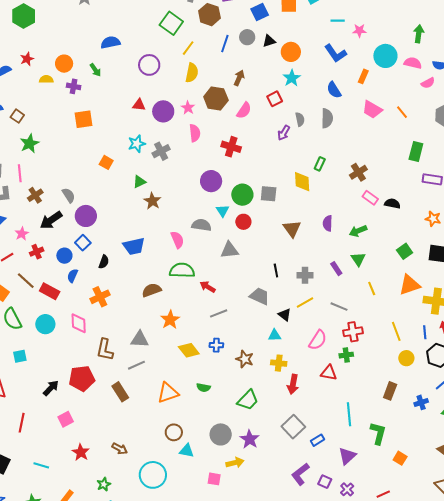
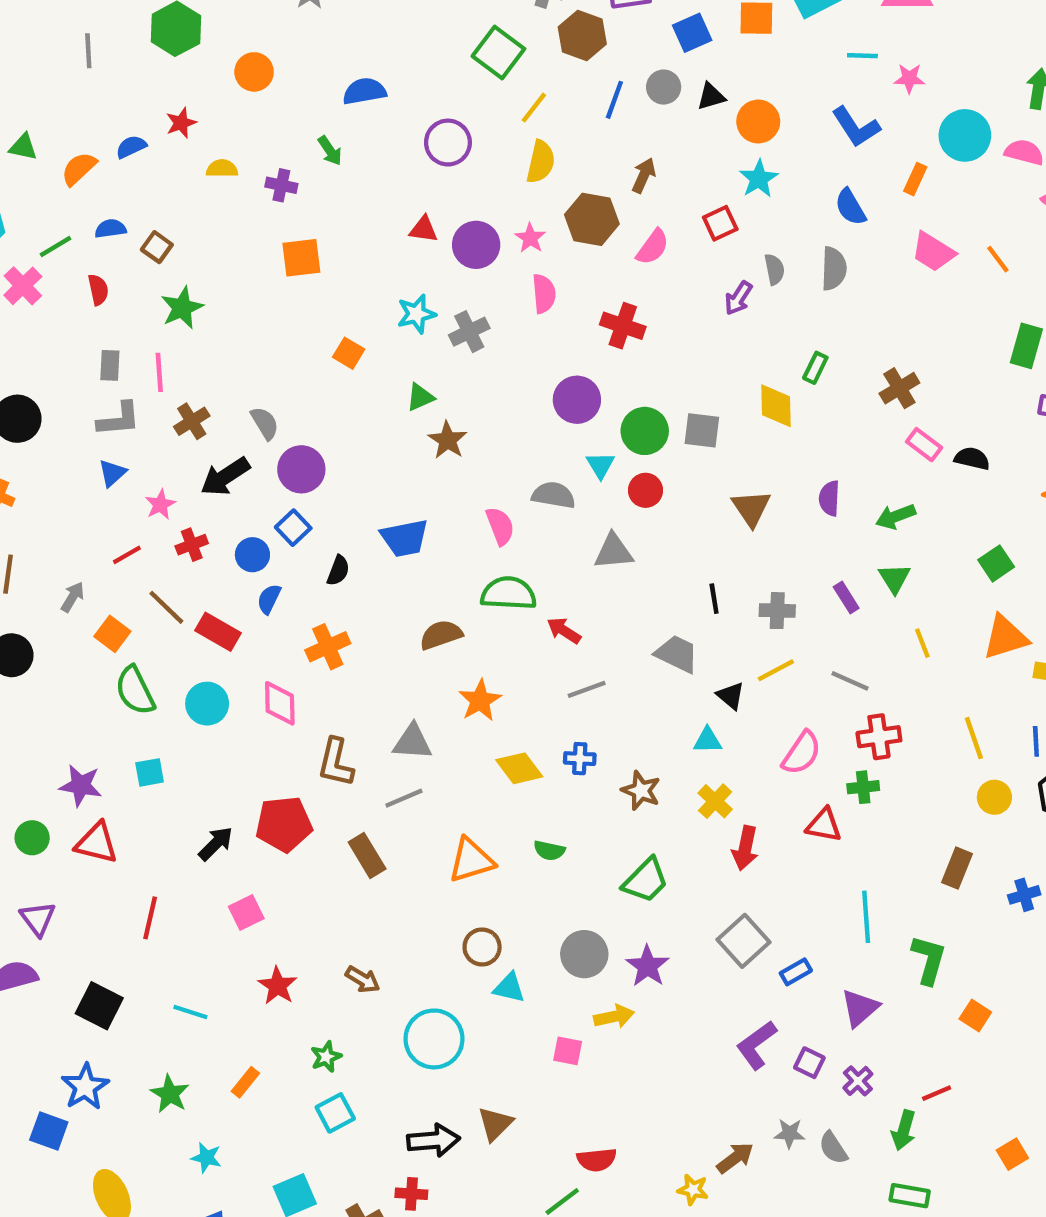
orange circle: (64, 64) -> (254, 72), moved
yellow cross: (279, 363) -> (715, 801), turned 35

